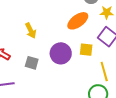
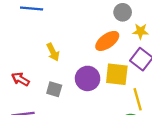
yellow square: (86, 50) -> (117, 74), size x1.5

